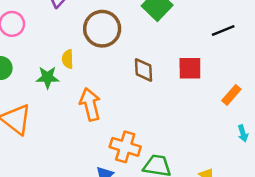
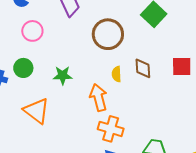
yellow semicircle: (68, 59) -> (117, 74), moved
orange cross: (125, 147) -> (111, 129), moved

